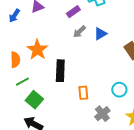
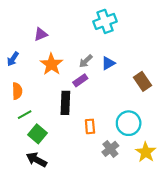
purple rectangle: (73, 12) -> (80, 80), moved
blue arrow: (14, 16) -> (13, 59), moved
orange star: (37, 50) -> (51, 64), moved
cyan circle: (119, 90) -> (129, 123), size x1.5

